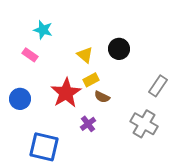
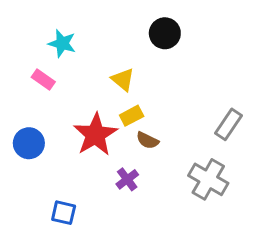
black circle: (119, 49) -> (165, 33), moved
blue square: (44, 147) -> (64, 213), size x0.6

